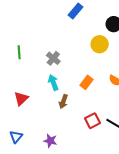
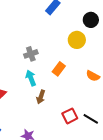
gray cross: (53, 58) -> (31, 54), turned 32
orange rectangle: (86, 82) -> (59, 69), moved

